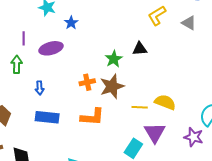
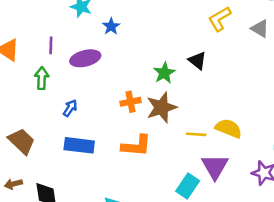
black triangle: (140, 49) -> (197, 61), turned 42
blue arrow: (40, 88) -> (70, 108), turned -144

